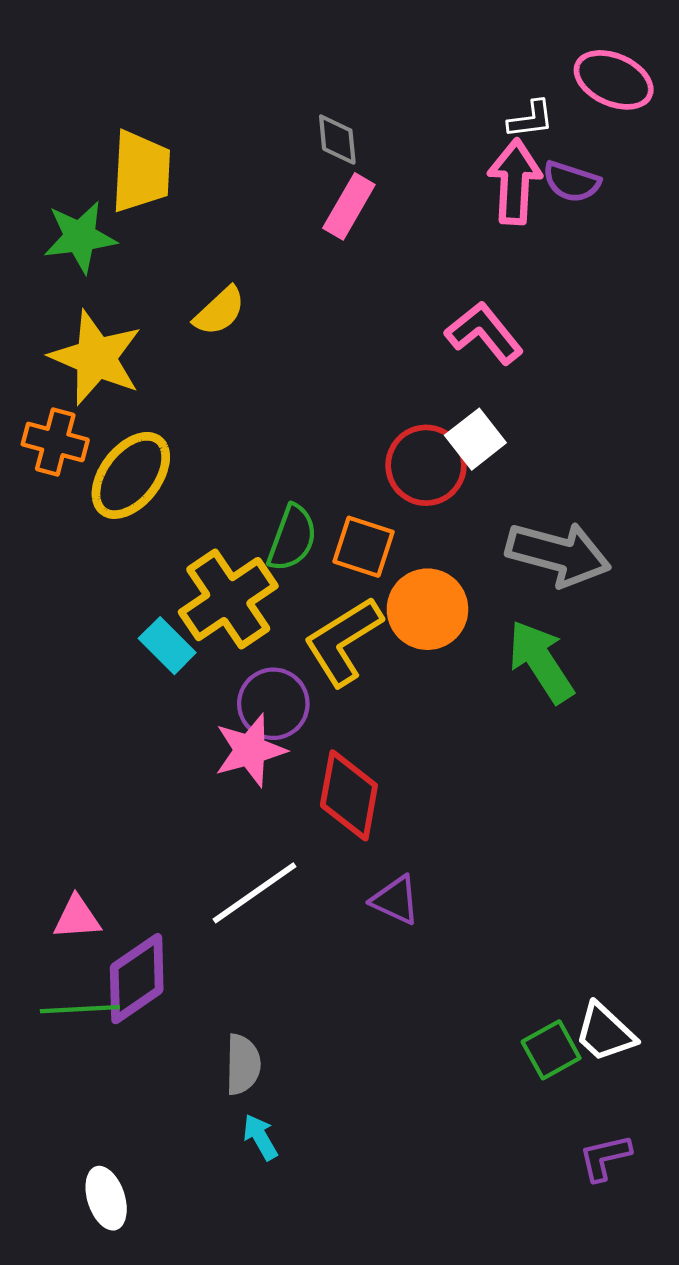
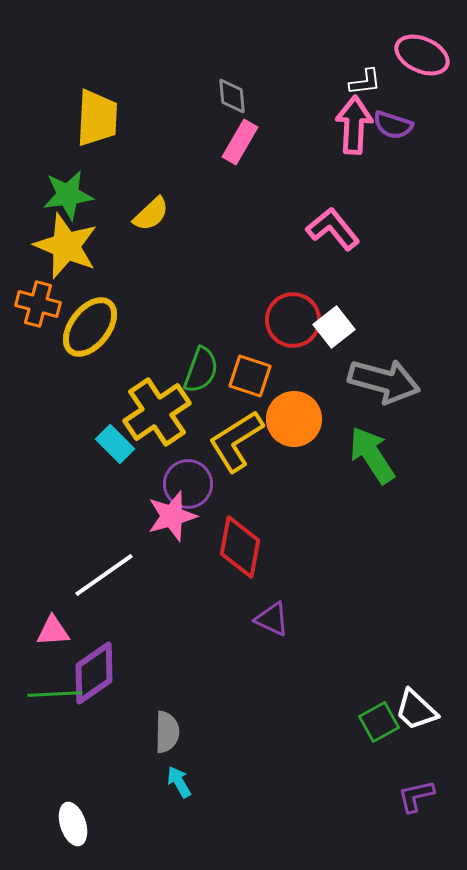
green star: (80, 237) -> (68, 195), moved
white square: (475, 439) -> (334, 327), moved
white line: (254, 893) -> (104, 575), moved

